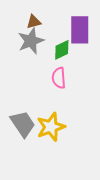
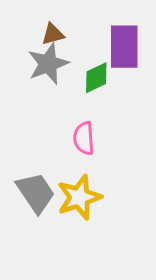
pink semicircle: (59, 78) -> (84, 138), moved

